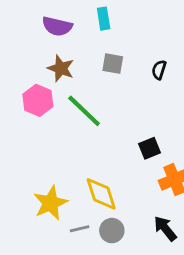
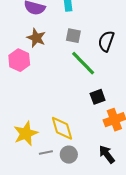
black semicircle: (159, 70) -> (106, 41), size x1.5
green line: (84, 111) -> (83, 63), moved

